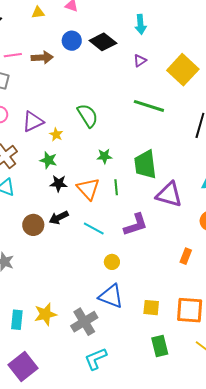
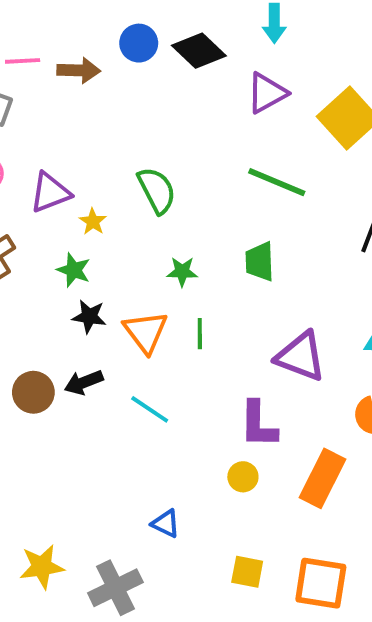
purple triangle: (140, 61) -> (267, 93), size x1.6
green trapezoid: (145, 165) -> (260, 262), moved, size x0.7
purple L-shape: (136, 225) -> (258, 424), moved, turned 104
orange rectangle: (186, 256) -> (322, 478), size x1.8
yellow circle: (112, 262) -> (243, 477), moved
blue triangle: (111, 296) -> (166, 524), moved, size x0.6

